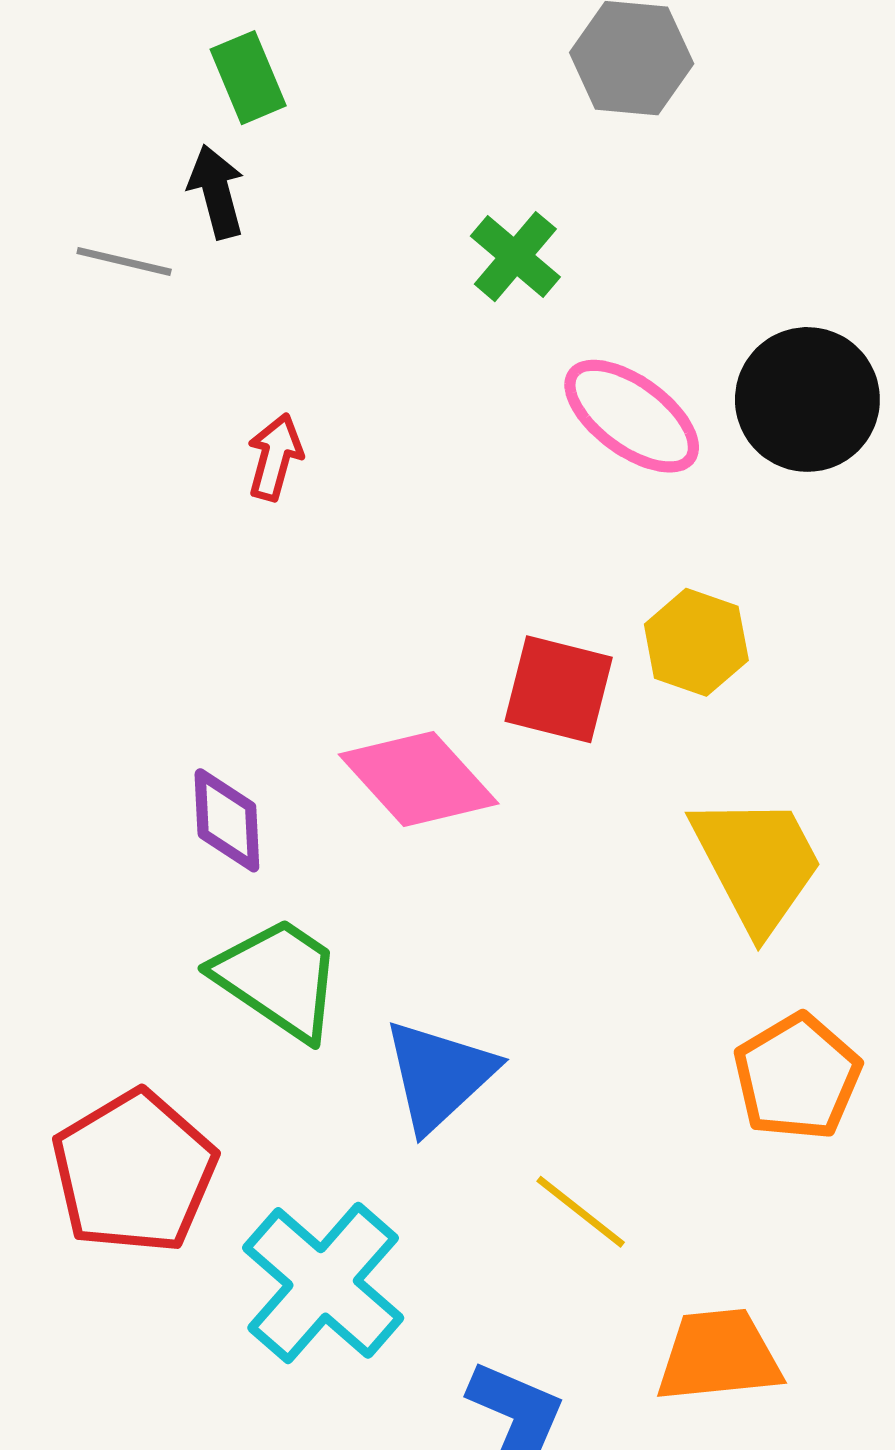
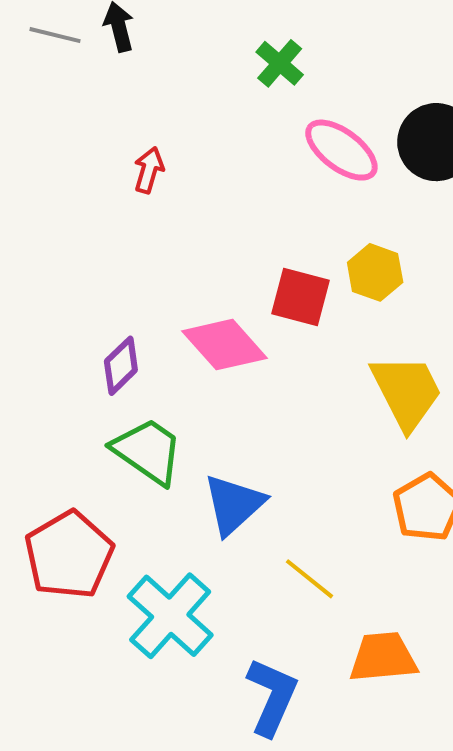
gray line: (124, 261) -> (55, 35), moved
purple diamond: (227, 820) -> (121, 366), turned 48

